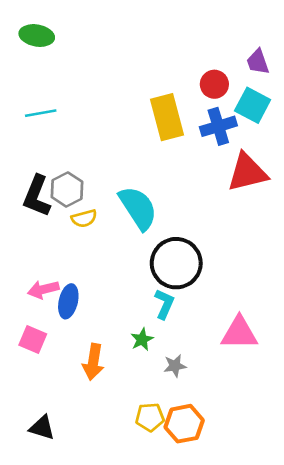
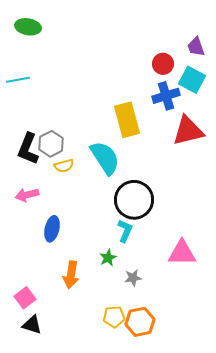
cyan line: (41, 113) -> (18, 80), moved
yellow rectangle: (167, 117) -> (127, 120), moved
pink arrow: (43, 289) -> (27, 195), moved
pink square: (33, 339) -> (25, 298), moved, turned 30

